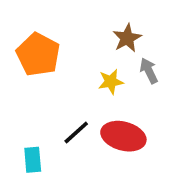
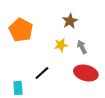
gray arrow: (149, 71) -> (82, 47), moved
red ellipse: (123, 136) -> (86, 73), moved

